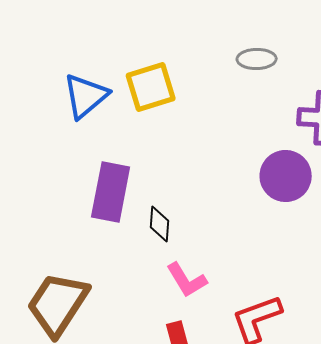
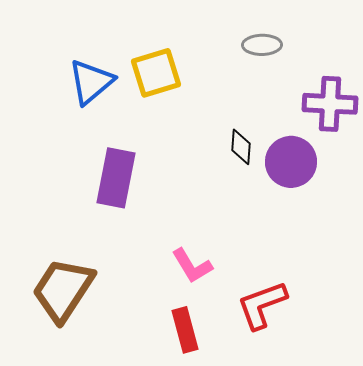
black diamond: (160, 224) -> (241, 147), moved

